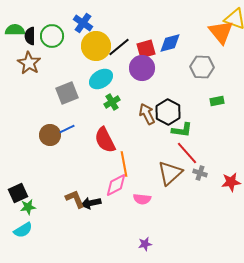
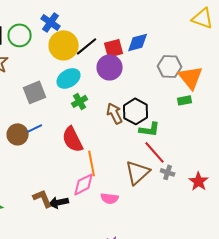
orange triangle: (221, 32) -> (191, 77), moved
red star: (231, 182) -> (199, 181), turned -30

